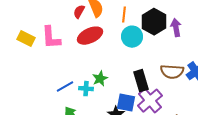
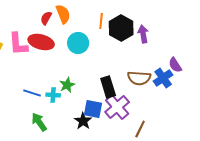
orange line: (124, 15) -> (101, 21), moved
red ellipse: (90, 36) -> (41, 42), moved, turned 40
cyan circle: (132, 37) -> (78, 43), moved
blue line: (65, 87) -> (32, 93), turned 48

